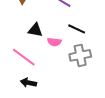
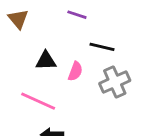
pink semicircle: (54, 42) -> (75, 71), turned -64

